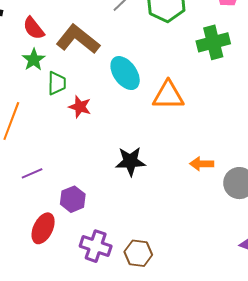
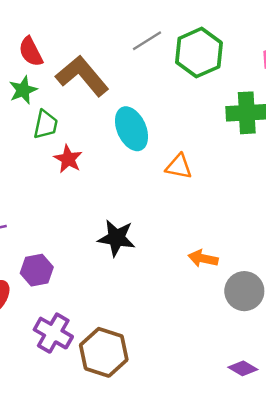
orange triangle: (168, 95) -> (179, 167), size x0.7
brown hexagon: (138, 253) -> (104, 352), size x1.4

